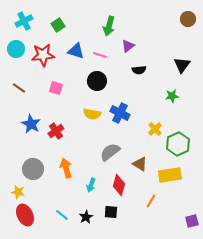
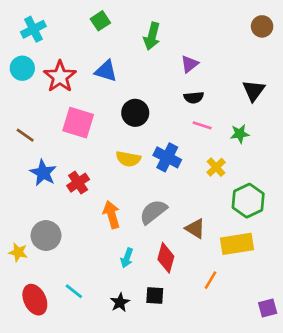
green square: (58, 25) -> (100, 21), moved
purple triangle: (128, 46) -> (190, 64), moved
red star: (43, 55) -> (60, 77), turned -30
pink line: (100, 55) -> (202, 125), moved
brown line: (19, 88) -> (25, 135), moved
pink square: (56, 88) -> (78, 123), size x1.6
yellow cross: (155, 129) -> (216, 167), moved
orange arrow: (66, 168) -> (112, 215), moved
yellow star: (18, 192) -> (18, 252), moved
cyan line: (62, 215) -> (74, 291), moved

